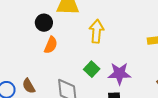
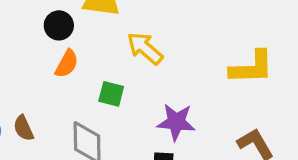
yellow arrow: (97, 31) -> (145, 48), turned -60
green square: (92, 69) -> (111, 94), moved, turned -35

